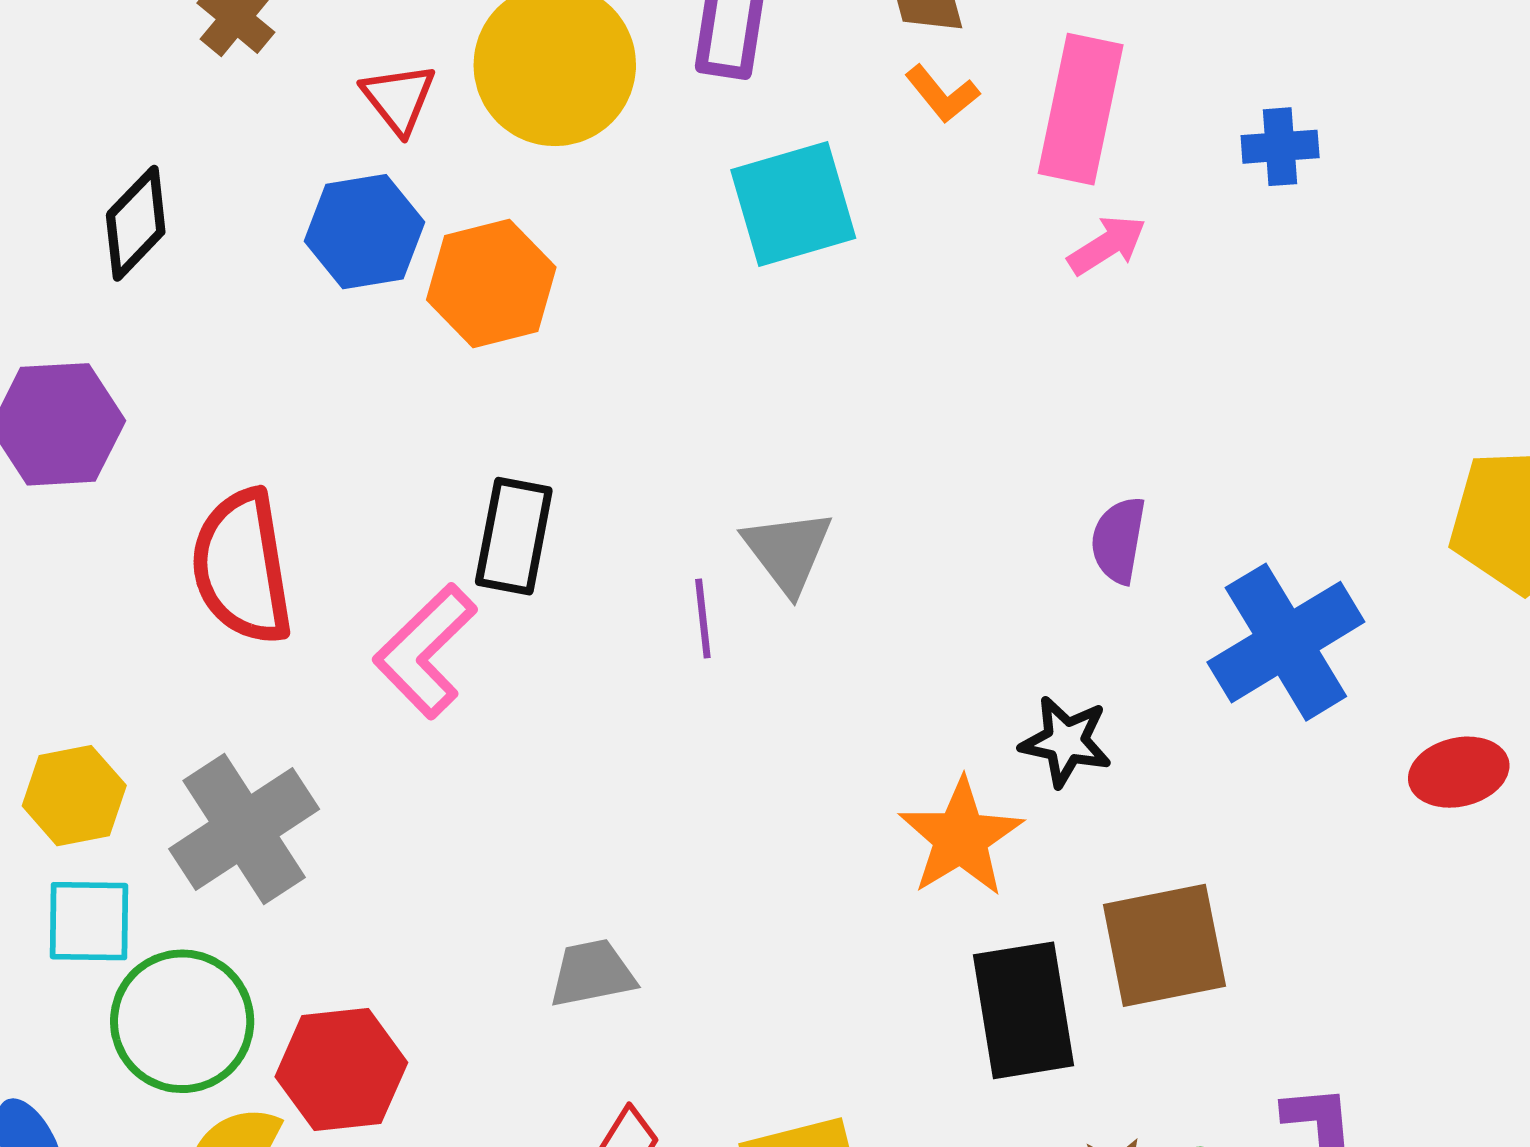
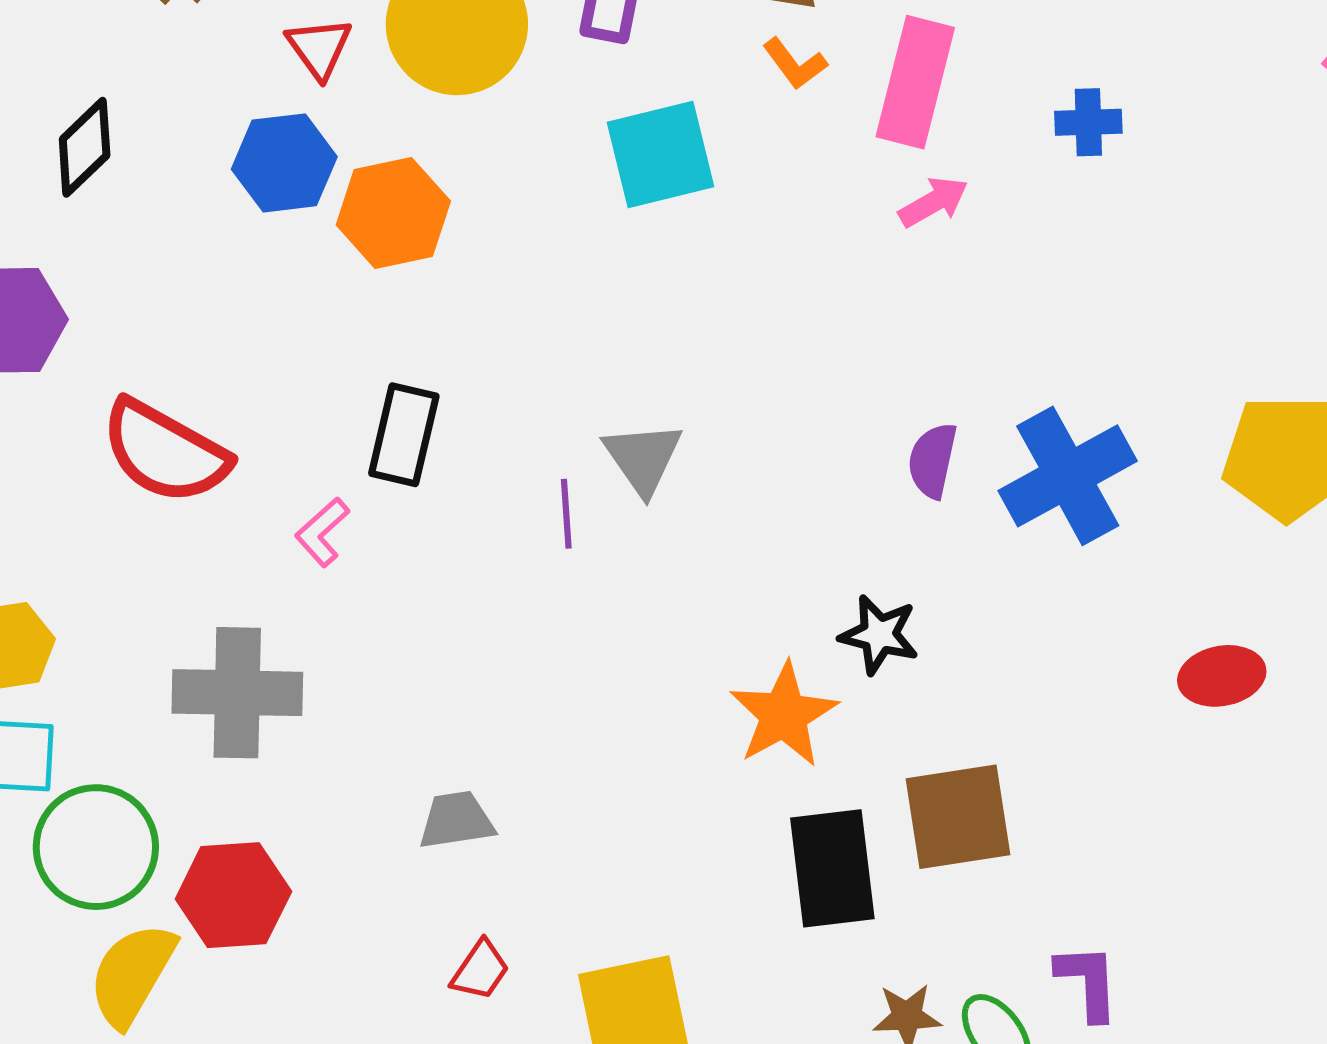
red semicircle: (242, 567) -> (165, 452), turned -54
blue cross: (1286, 642) -> (1068, 476), moved
pink L-shape: (425, 651) -> (322, 532), size x0.6
gray cross: (244, 829) -> (237, 693), moved, turned 32

